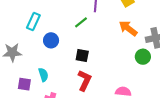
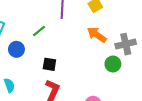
green line: (81, 22) -> (39, 31), moved

